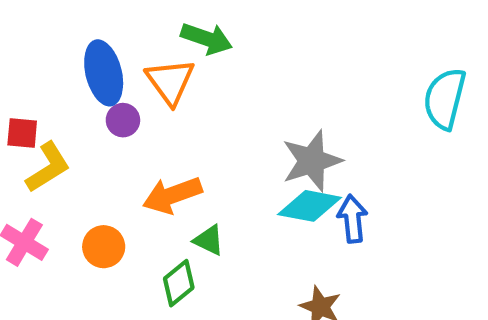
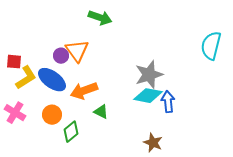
blue ellipse: (104, 73) -> (52, 80), moved, turned -40
orange triangle: (170, 82) -> (77, 51), moved
green diamond: (179, 283) -> (71, 132), moved

